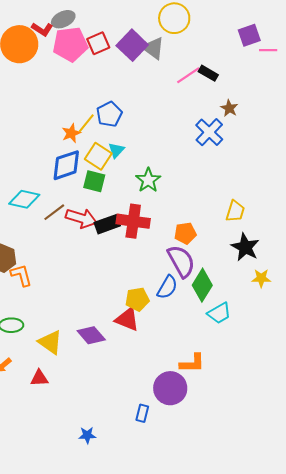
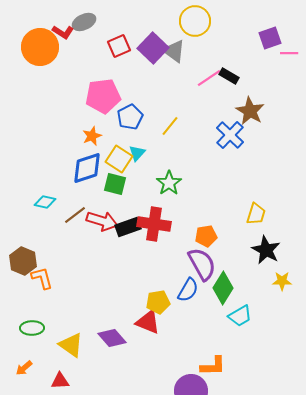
pink pentagon: (70, 44) -> (103, 96), moved
brown star: (229, 108) -> (250, 111), size x1.6
yellow line: (86, 123) -> (170, 126), moved
cyan diamond: (24, 199) -> (45, 202), size x0.7

